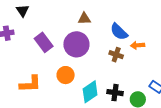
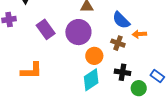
orange circle: (66, 75) -> (94, 56), moved
black cross: (115, 93) -> (122, 72), moved

